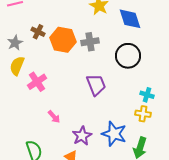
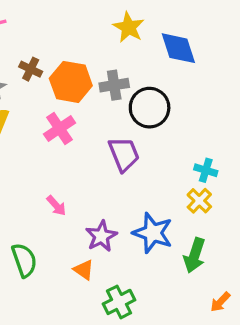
black circle: (128, 56) -> (150, 108), moved
pink cross: (37, 82) -> (60, 128), moved
yellow cross: (143, 114) -> (199, 201), turned 35

